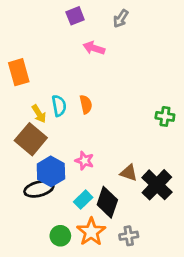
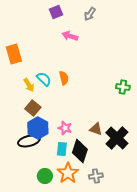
cyan semicircle: (59, 106) -> (44, 79), turned -35
brown square: (31, 139) -> (33, 108), moved, size x0.7
pink star: (84, 161) -> (65, 128), moved
cyan rectangle: (83, 200) -> (62, 149), turned -40

